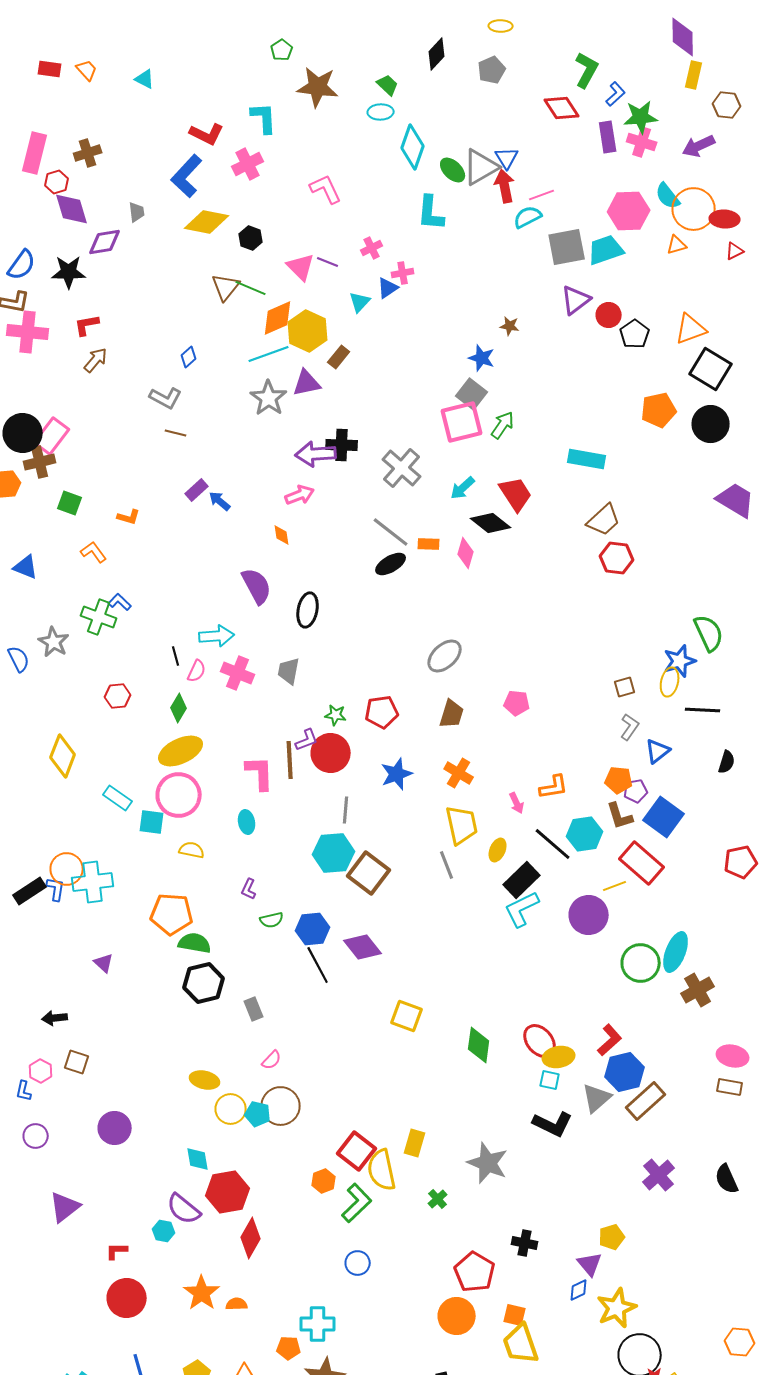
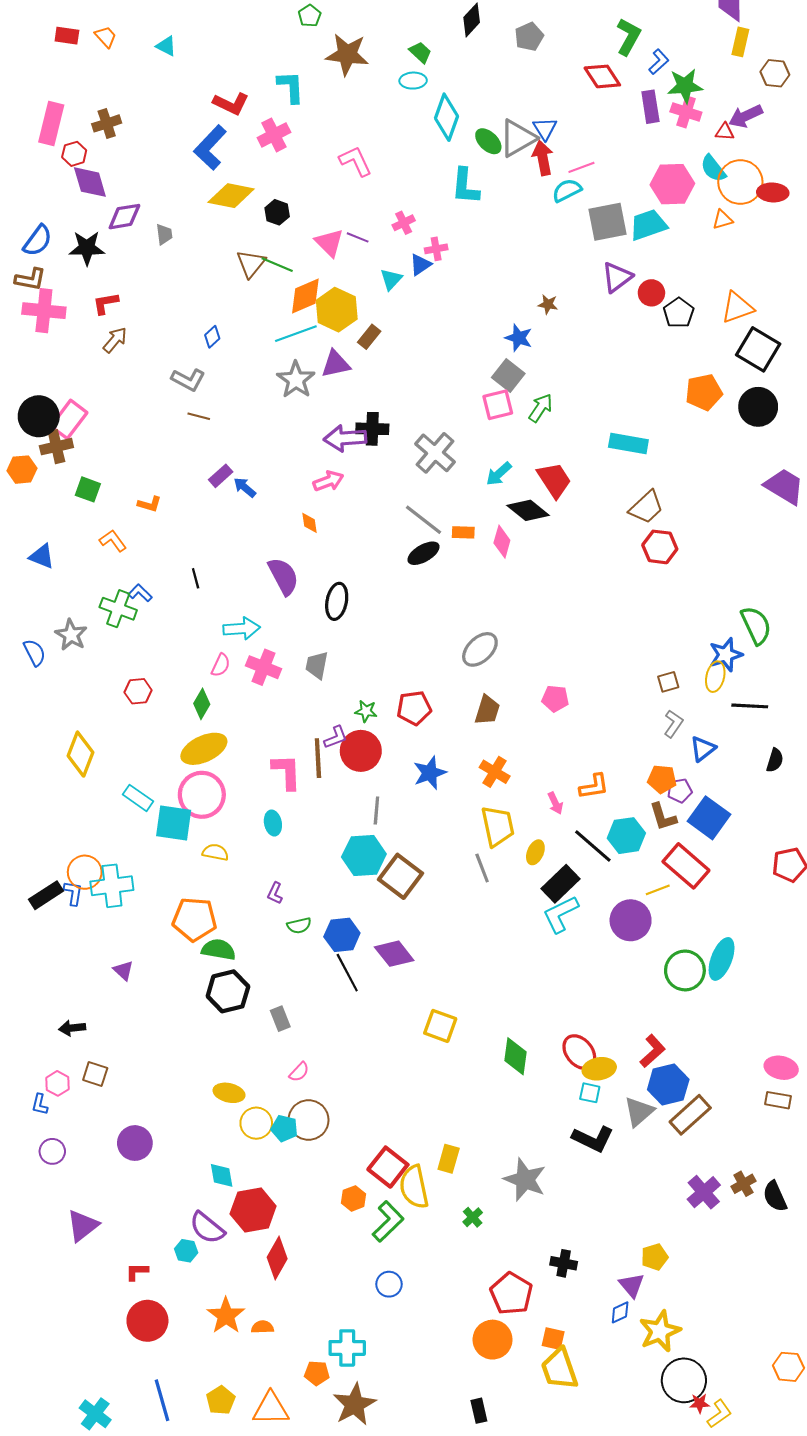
gray trapezoid: (137, 212) -> (164, 234), moved
red triangle: (735, 251) -> (725, 132), moved, turned 30
pink square: (462, 422) -> (498, 405), size x0.7
black line: (176, 656) -> (196, 578), moved
cyan square: (152, 822) -> (174, 823), size x1.4
brown cross: (698, 990) -> (743, 1184), moved, size x0.7

